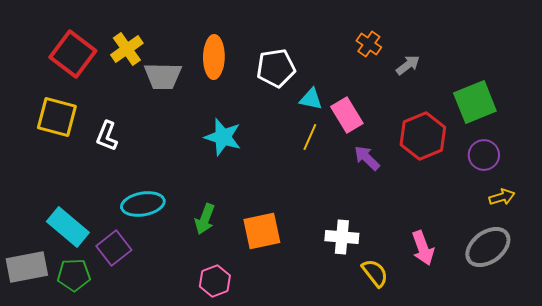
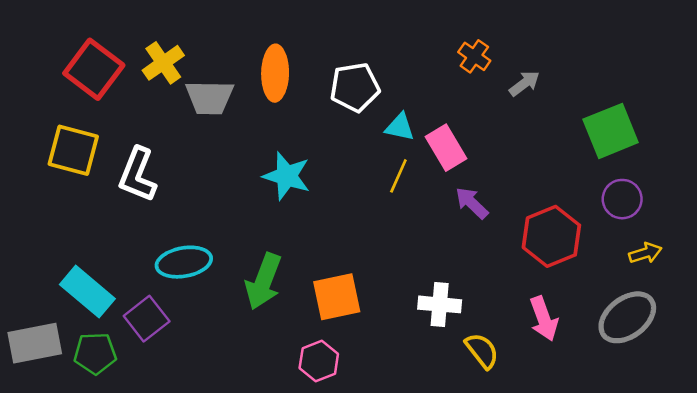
white L-shape: (107, 136) -> (138, 175), size x1.4
red hexagon: (423, 136) -> (551, 236), moved
green arrow: (205, 219) -> (264, 281), size x1.4
pink hexagon: (215, 281) -> (319, 361), moved

